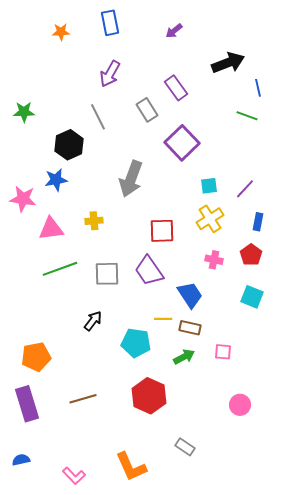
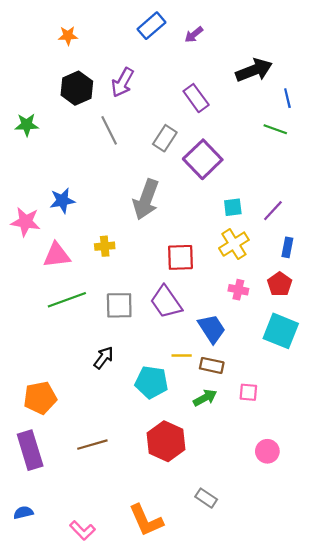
blue rectangle: (110, 23) -> (151, 26), moved, turned 60
gray rectangle: (147, 110) -> (165, 138), moved, turned 65
black hexagon: (69, 145) -> (77, 88), moved
cyan square: (252, 297) -> (281, 331), size x1.4

